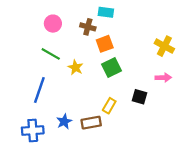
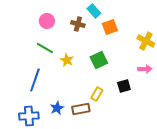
cyan rectangle: (106, 12) -> (94, 11), turned 40
orange square: (105, 44) -> (110, 27), moved
black square: (140, 97) -> (124, 86), turned -32

